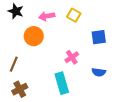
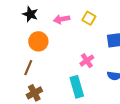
orange circle: (34, 36) -> (38, 41), moved

